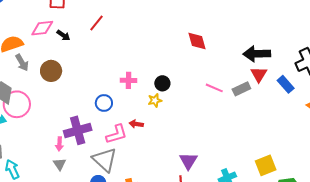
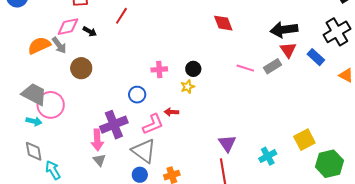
gray arrow: (22, 63) -> (59, 45), moved
pink arrow: (59, 144) -> (97, 140), size x1.5

